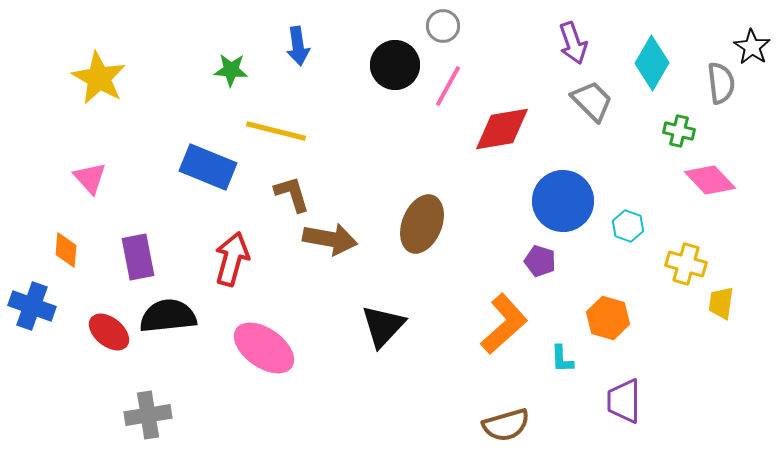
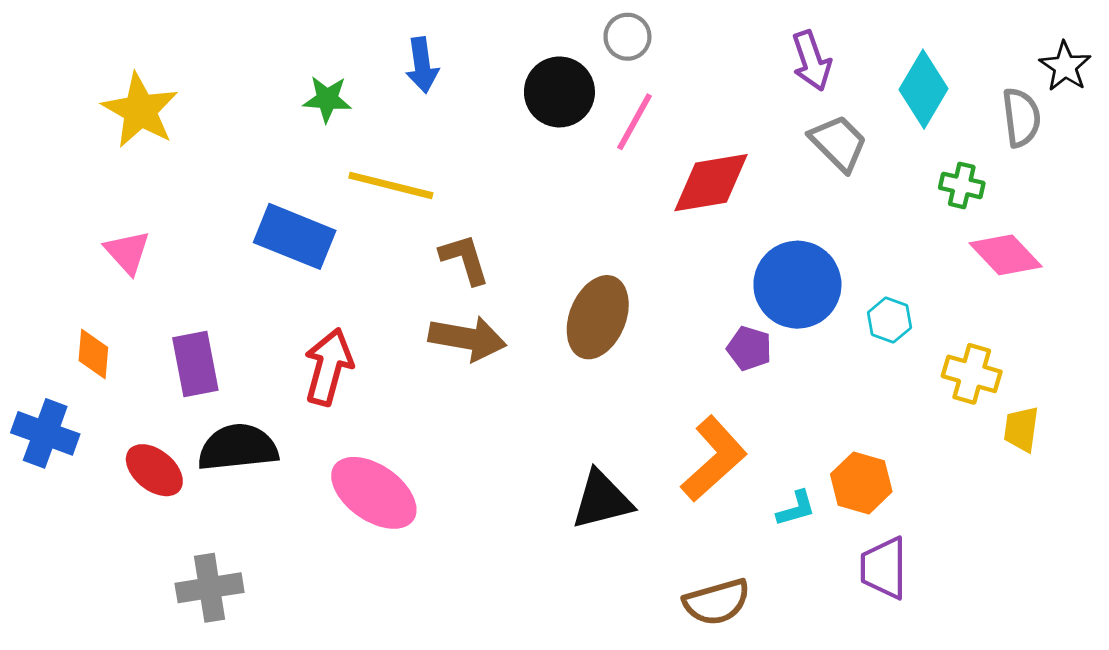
brown L-shape: (292, 194) -> (465, 259), moved
purple pentagon: (540, 261) -> (749, 348), moved
orange hexagon: (608, 318) -> (861, 483), moved
black triangle: (383, 326) -> (602, 500), moved, turned 33
cyan L-shape: (562, 359) -> (796, 508), turned -104

